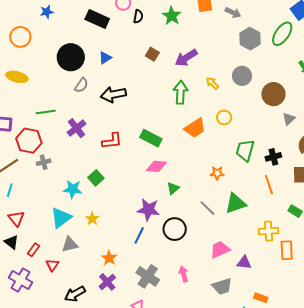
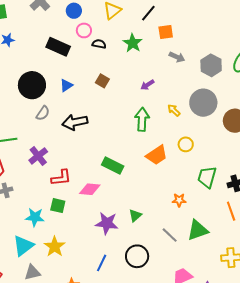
gray arrow: (233, 13) -> (177, 57), moved
black semicircle: (138, 16) -> (99, 44), turned -88
brown square: (152, 54) -> (102, 81), moved
purple arrow: (186, 58) -> (147, 85), size x0.6
gray circle: (242, 76) -> (203, 103), size x1.4
red L-shape: (112, 141) -> (61, 178), moved
pink diamond: (156, 166) -> (90, 189), moved
green square: (96, 178) -> (58, 206), turned -35
purple star: (148, 210) -> (107, 223), moved
yellow star: (92, 219) -> (55, 247), size x1.5

